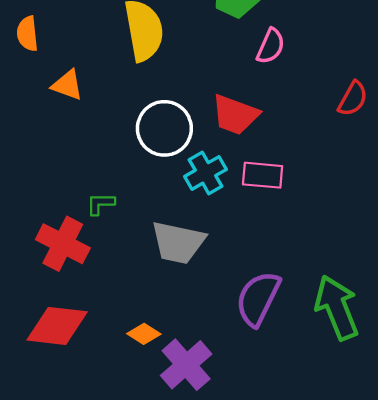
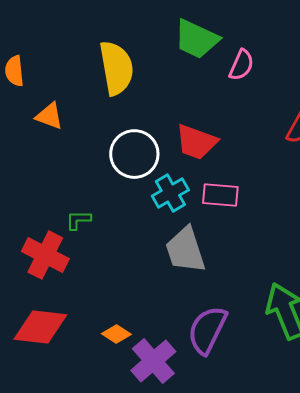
pink semicircle: (271, 46) -> (241, 65), moved
gray trapezoid: (178, 243) -> (185, 250), moved, turned 60
purple semicircle: (258, 299) -> (207, 330), moved

